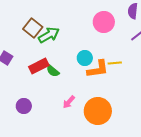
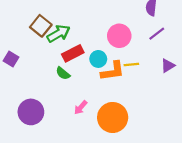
pink circle: (104, 22) -> (119, 36), moved
red rectangle: (39, 66) -> (73, 53), moved
purple circle: (24, 106) -> (31, 112), size x1.5

